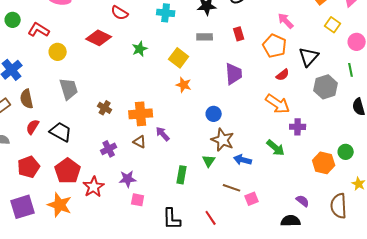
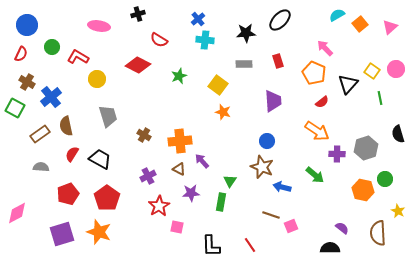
yellow square: (333, 25) -> (372, 71), moved
green line: (351, 70) -> (380, 98), moved
gray hexagon: (326, 87) -> (366, 148), moved
blue circle: (214, 114) -> (267, 141), moved
green triangle: (209, 161) -> (230, 181), moved
purple star: (128, 179) -> (191, 193), moved
red star: (94, 187) -> (159, 206), moved

